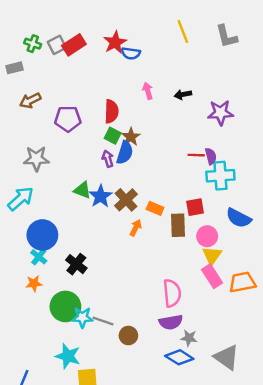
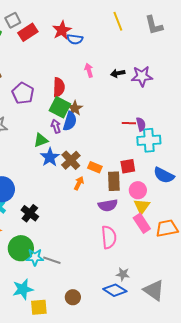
gray square: (57, 45) -> (13, 20), moved
purple star: (220, 113) -> (142, 76), moved
purple pentagon: (68, 119) -> (23, 93), turned 30
green square: (113, 136) -> (60, 107), size x1.5
green triangle: (82, 190) -> (41, 140), moved, turned -42
purple semicircle: (171, 322) -> (108, 205), moved
brown circle: (128, 336) -> (73, 297), moved
cyan star: (68, 356) -> (23, 289), turned -30

